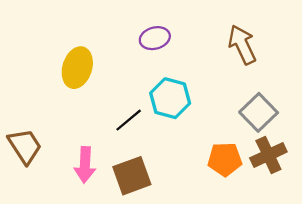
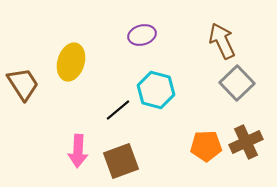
gray square: (259, 112) -> (237, 83), moved
brown trapezoid: (25, 146) -> (23, 84), moved

